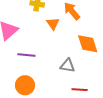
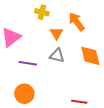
gray triangle: (67, 66) -> (57, 56), moved

